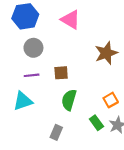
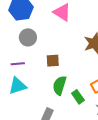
purple line: (32, 75) -> (18, 64), moved
green rectangle: (96, 123) -> (78, 97), moved

